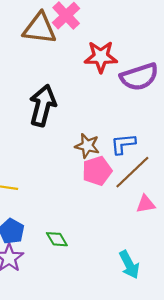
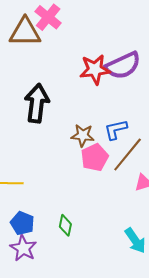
red star: (101, 57) -> (95, 69), moved
green diamond: (57, 239) -> (65, 225), turned 50

